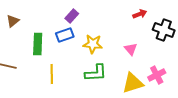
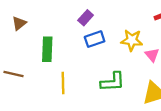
blue rectangle: (65, 35) -> (95, 39), moved
yellow star: (93, 44) -> (132, 40), moved

